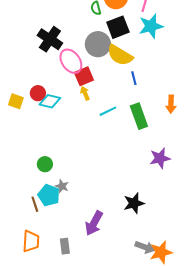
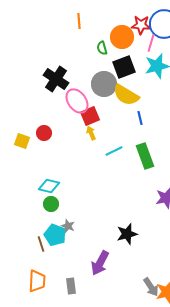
cyan diamond: (50, 101) -> (49, 186), moved
black star: (134, 203) -> (127, 234), moved
gray arrow: (145, 247) -> (151, 287), turned 36

